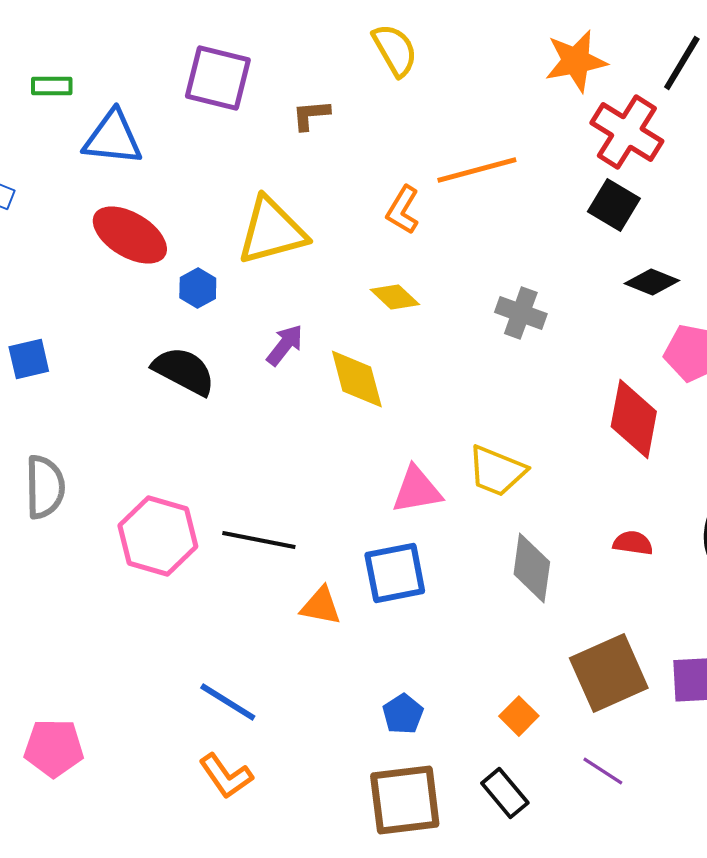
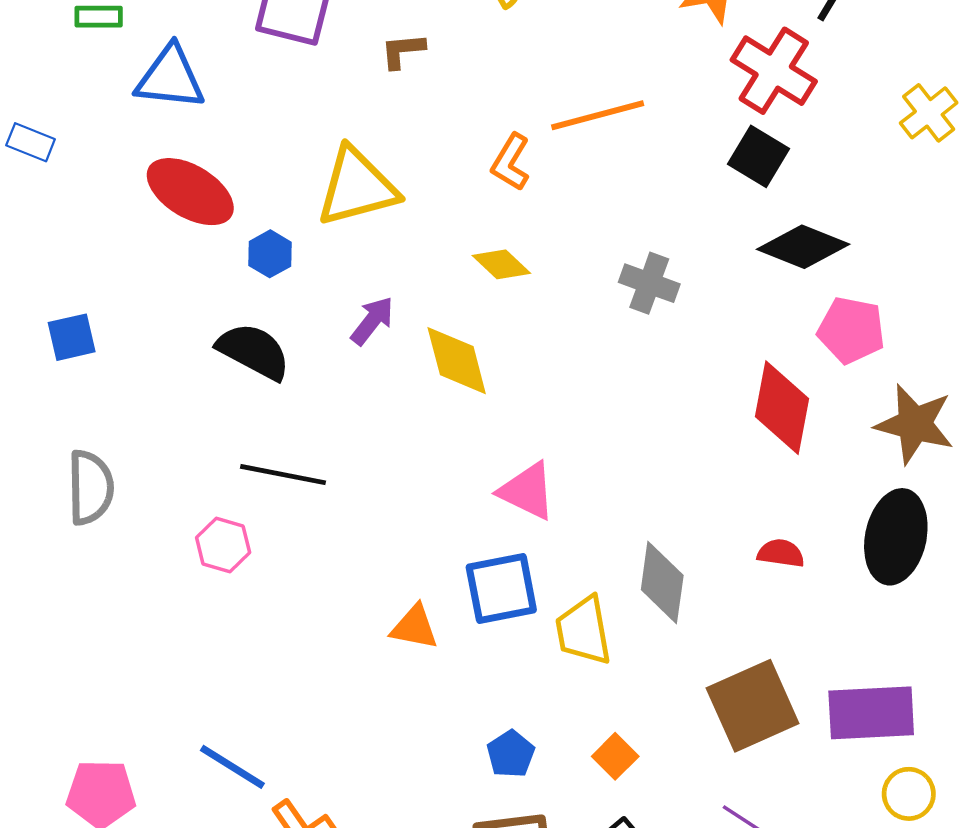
black diamond: (652, 282) -> (803, 247), size x1.4
yellow trapezoid: (497, 471) -> (584, 631), moved, turned 58
pink triangle: (417, 490) -> (527, 491), turned 36
pink hexagon: (158, 536) -> (223, 545), size x0.6
black line: (259, 540) -> (283, 475), moved
blue line: (228, 702) -> (232, 767), moved
orange square: (519, 716) -> (615, 756), moved

